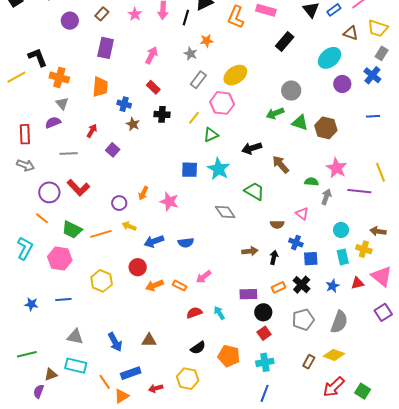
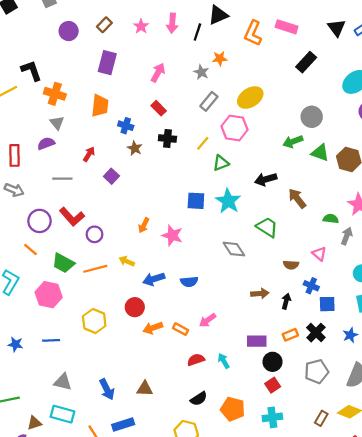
purple circle: (119, 203) -> (94, 234), moved

